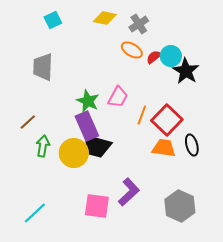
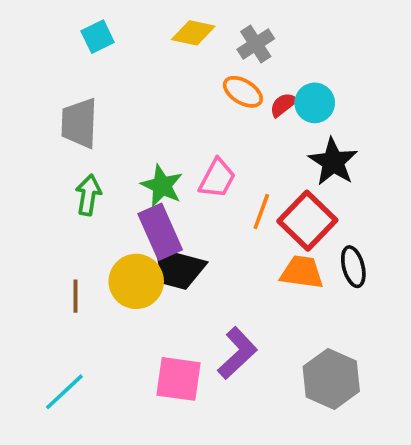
black star: (186, 71) -> (333, 162), moved
brown line: (28, 122) -> (75, 296), moved, turned -48
green arrow: (43, 146) -> (88, 195), moved

